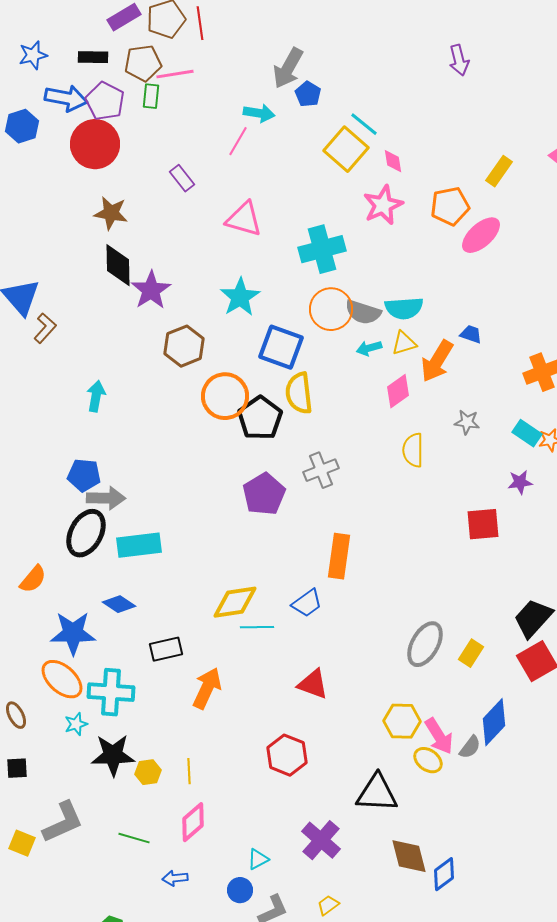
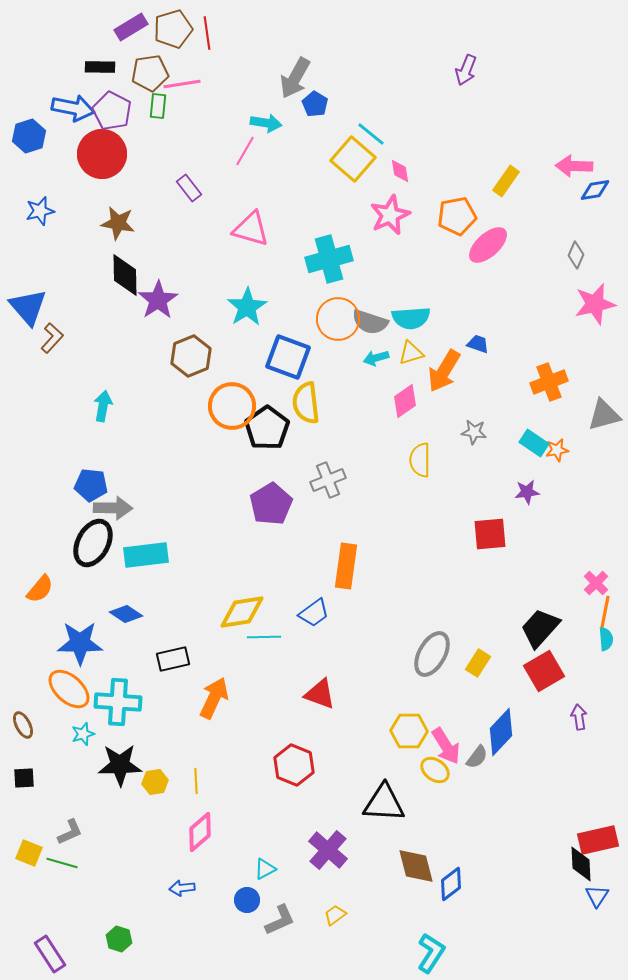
blue star: (33, 55) -> (40, 211), moved
purple arrow: (459, 60) -> (466, 70), turned 36
gray L-shape: (63, 822) -> (70, 832), size x0.6
green line: (134, 838) -> (62, 863), moved

